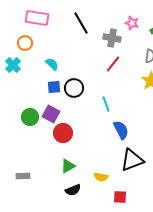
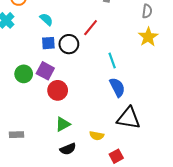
red line: (113, 64) -> (91, 28), moved
cyan line: (106, 104) -> (112, 61), moved
black triangle: (132, 160) -> (129, 118), turned 30
red square: (120, 197) -> (116, 156), turned -32

